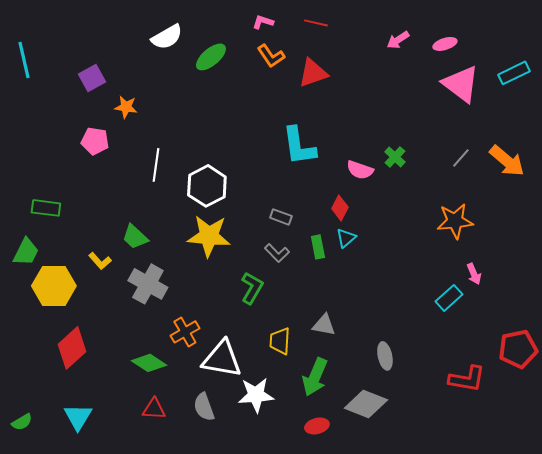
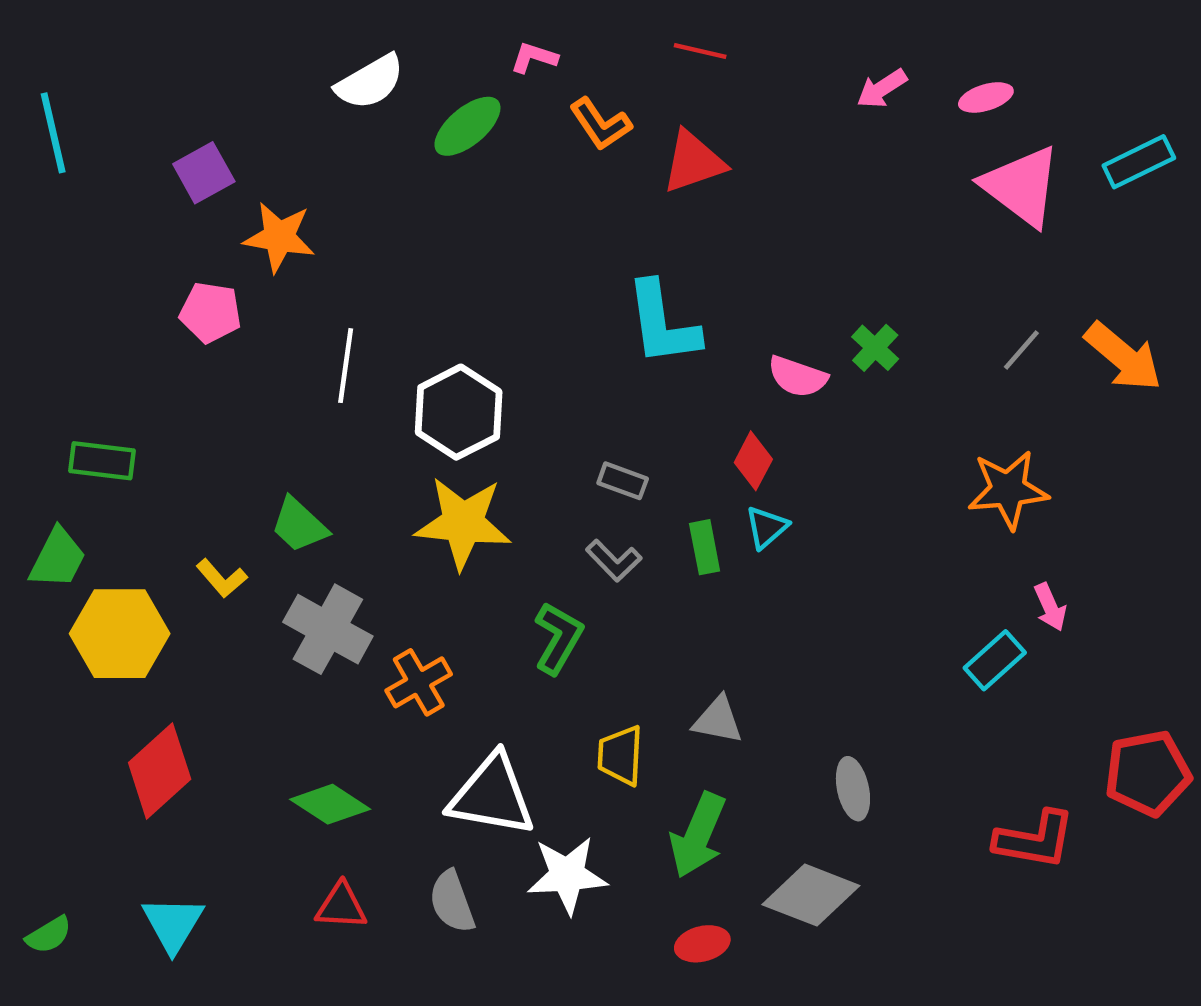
pink L-shape: (263, 22) -> (534, 58), moved
orange star: (126, 107) -> (279, 237), size x1.4
orange cross: (185, 332) -> (419, 682), moved

